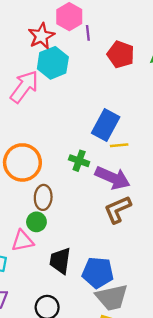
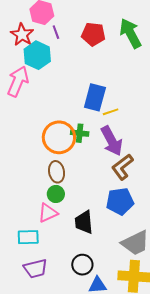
purple line: (88, 33) -> (56, 32), moved
orange circle: (22, 162) -> (59, 137), moved
purple arrow: (113, 178) -> (112, 141), turned 52
blue pentagon: (98, 273) -> (120, 201), moved

